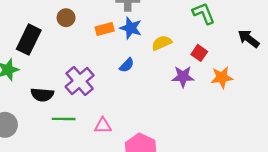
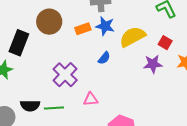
brown circle: (66, 18) -> (49, 22), size x1.6
yellow semicircle: (162, 43) -> (132, 37), size x1.5
black semicircle: (42, 95) -> (30, 106), moved
pink triangle: (103, 126) -> (91, 99), moved

